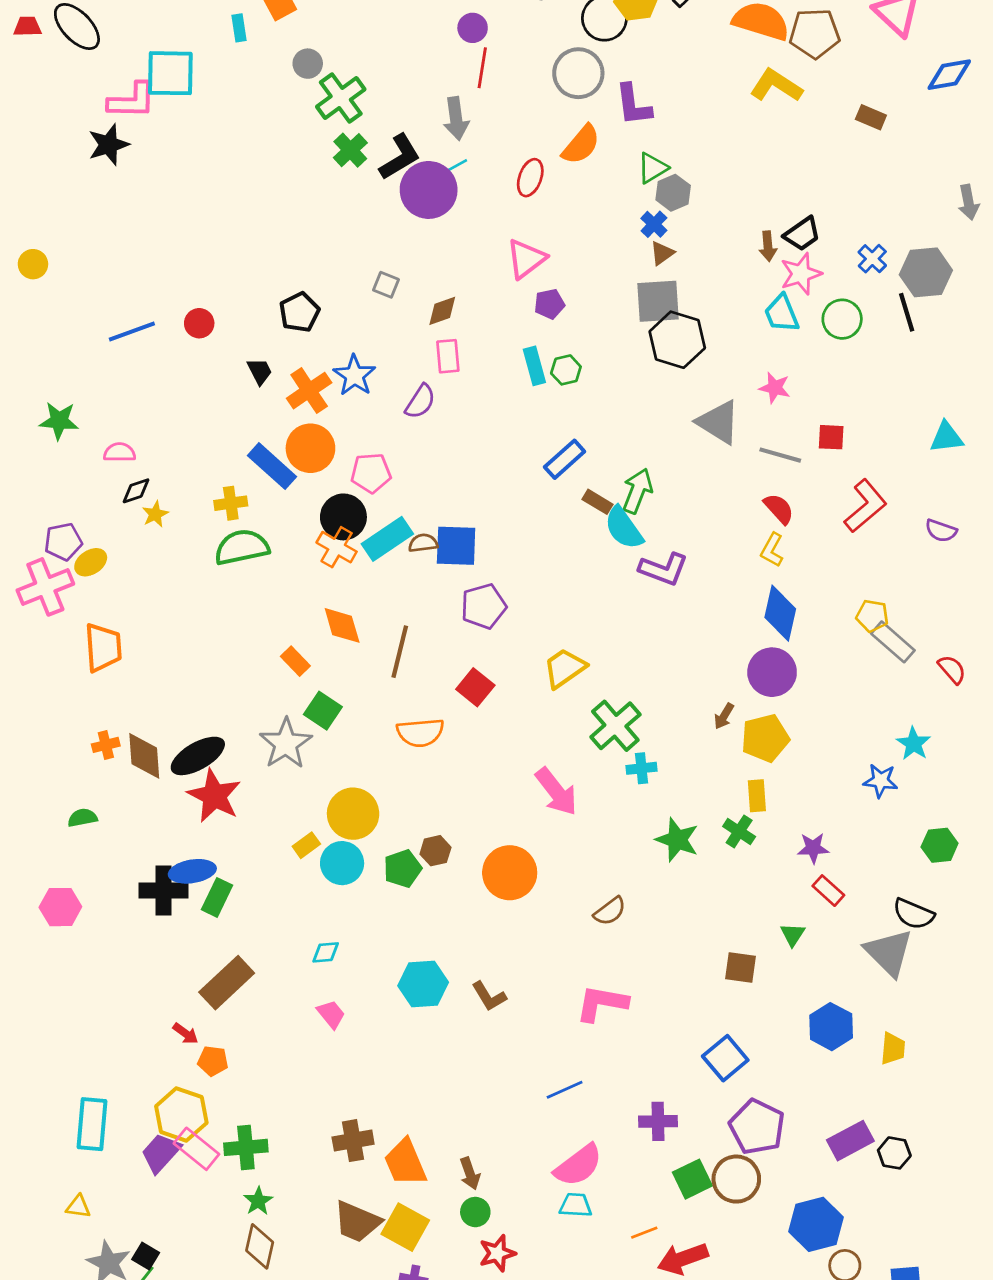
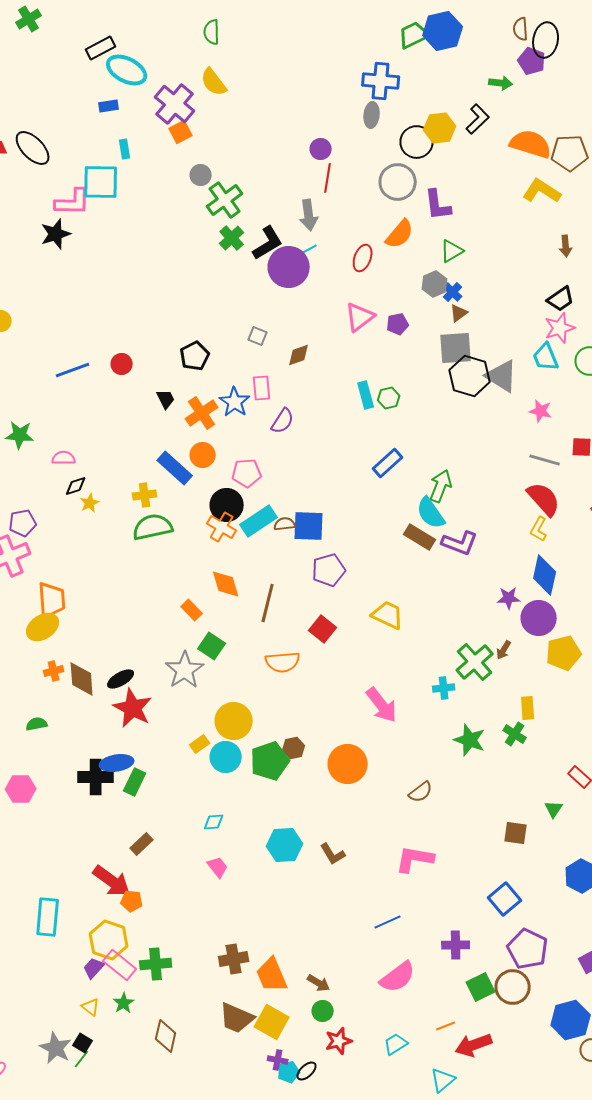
cyan rectangle: (239, 28) -> (125, 149), moved
gray hexagon: (673, 193) -> (435, 284), moved
brown arrow: (768, 246) -> (566, 246), moved
purple pentagon: (549, 304) -> (398, 324), moved
pink rectangle: (448, 356) -> (262, 388), moved
gray triangle: (718, 422) -> (502, 376), moved
orange circle: (310, 448) -> (203, 455), size x0.7
brown rectangle: (598, 502) -> (420, 537), moved, size x1.4
red semicircle: (779, 509) -> (544, 499), size x1.5
yellow ellipse: (91, 562) -> (43, 627), moved, size x1.4
yellow trapezoid: (565, 668) -> (388, 615), turned 60
green cross: (615, 726) -> (475, 662), moved
yellow pentagon: (765, 738) -> (564, 653), moved
black ellipse: (198, 756) -> (121, 679), size x0.7
purple star: (813, 848) -> (509, 598), moved
green pentagon: (402, 869) -> (270, 761), size x1.4
brown rectangle: (227, 983) -> (142, 844), size x0.6
red arrow: (185, 1033) -> (112, 881), size x2.0
cyan rectangle: (92, 1124) -> (48, 917), moved
purple trapezoid: (161, 1153) -> (94, 968), size x0.7
brown arrow: (470, 1174) -> (319, 983), turned -40
green star: (258, 1201) -> (124, 1003), moved
cyan trapezoid: (576, 1205) -> (396, 1044), moved, turned -35
yellow triangle: (78, 1207) -> (91, 1007), moved, turned 30

